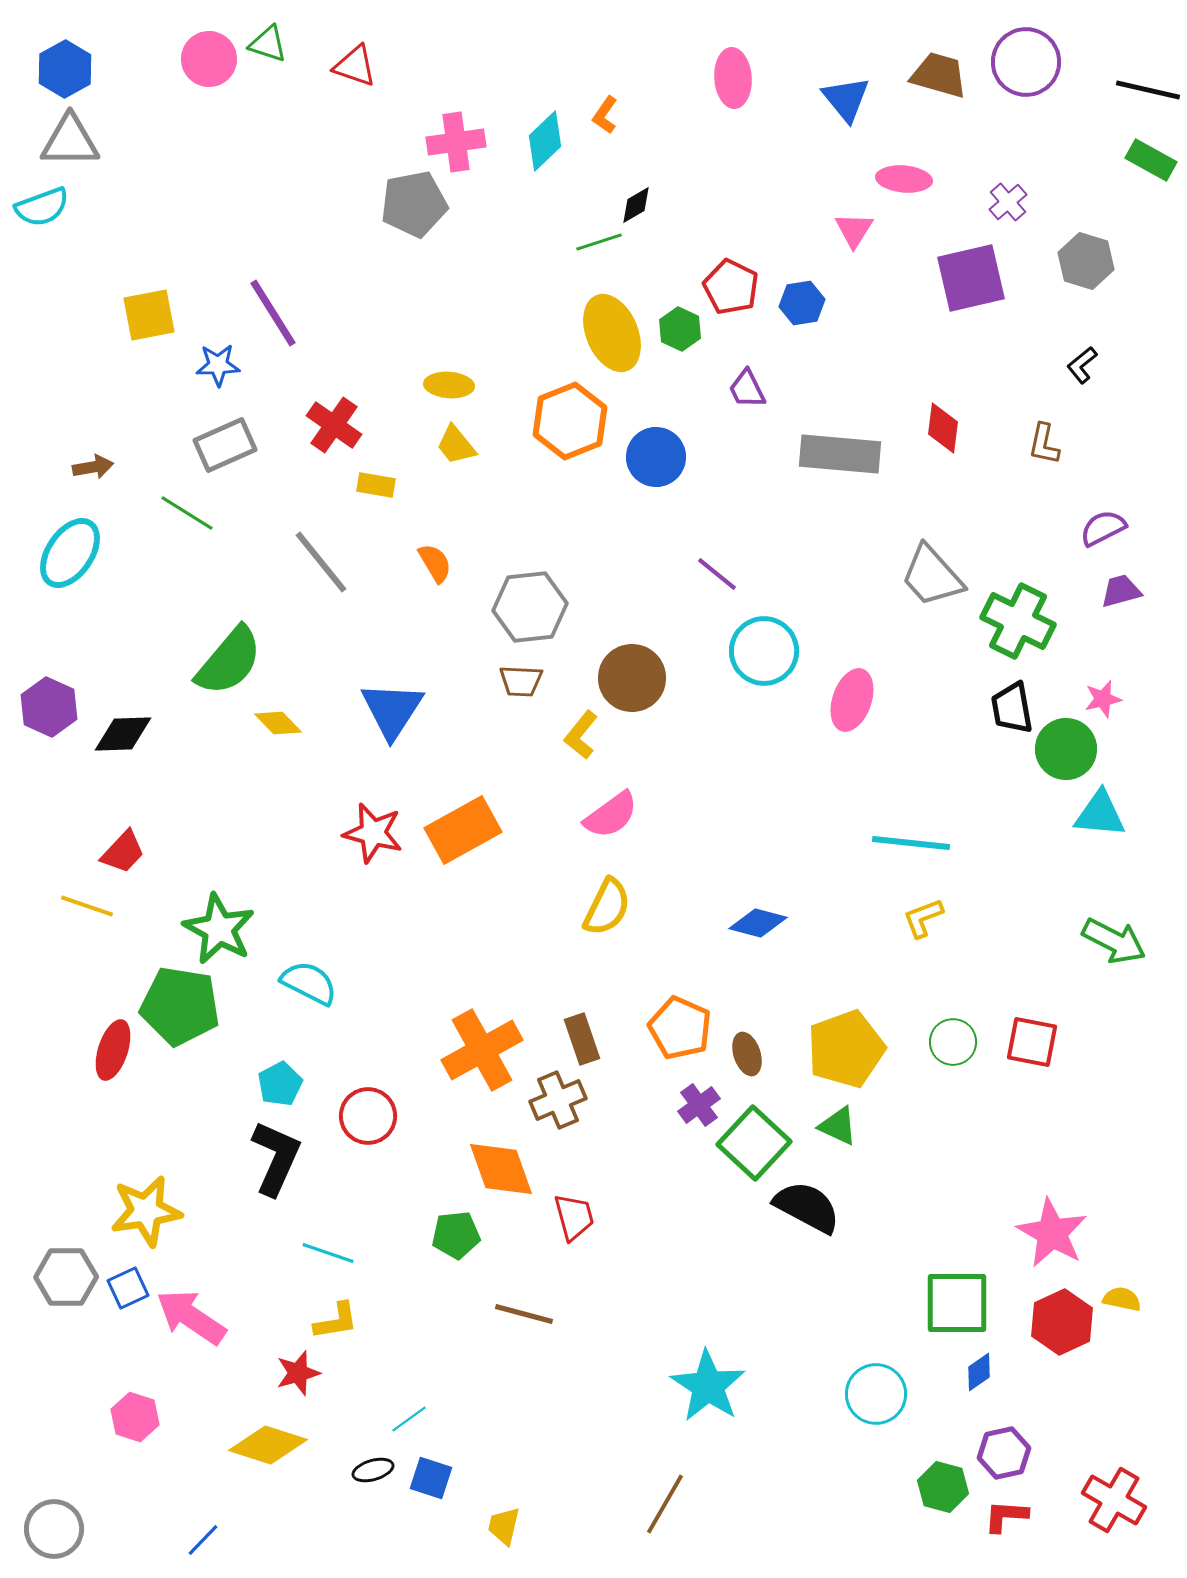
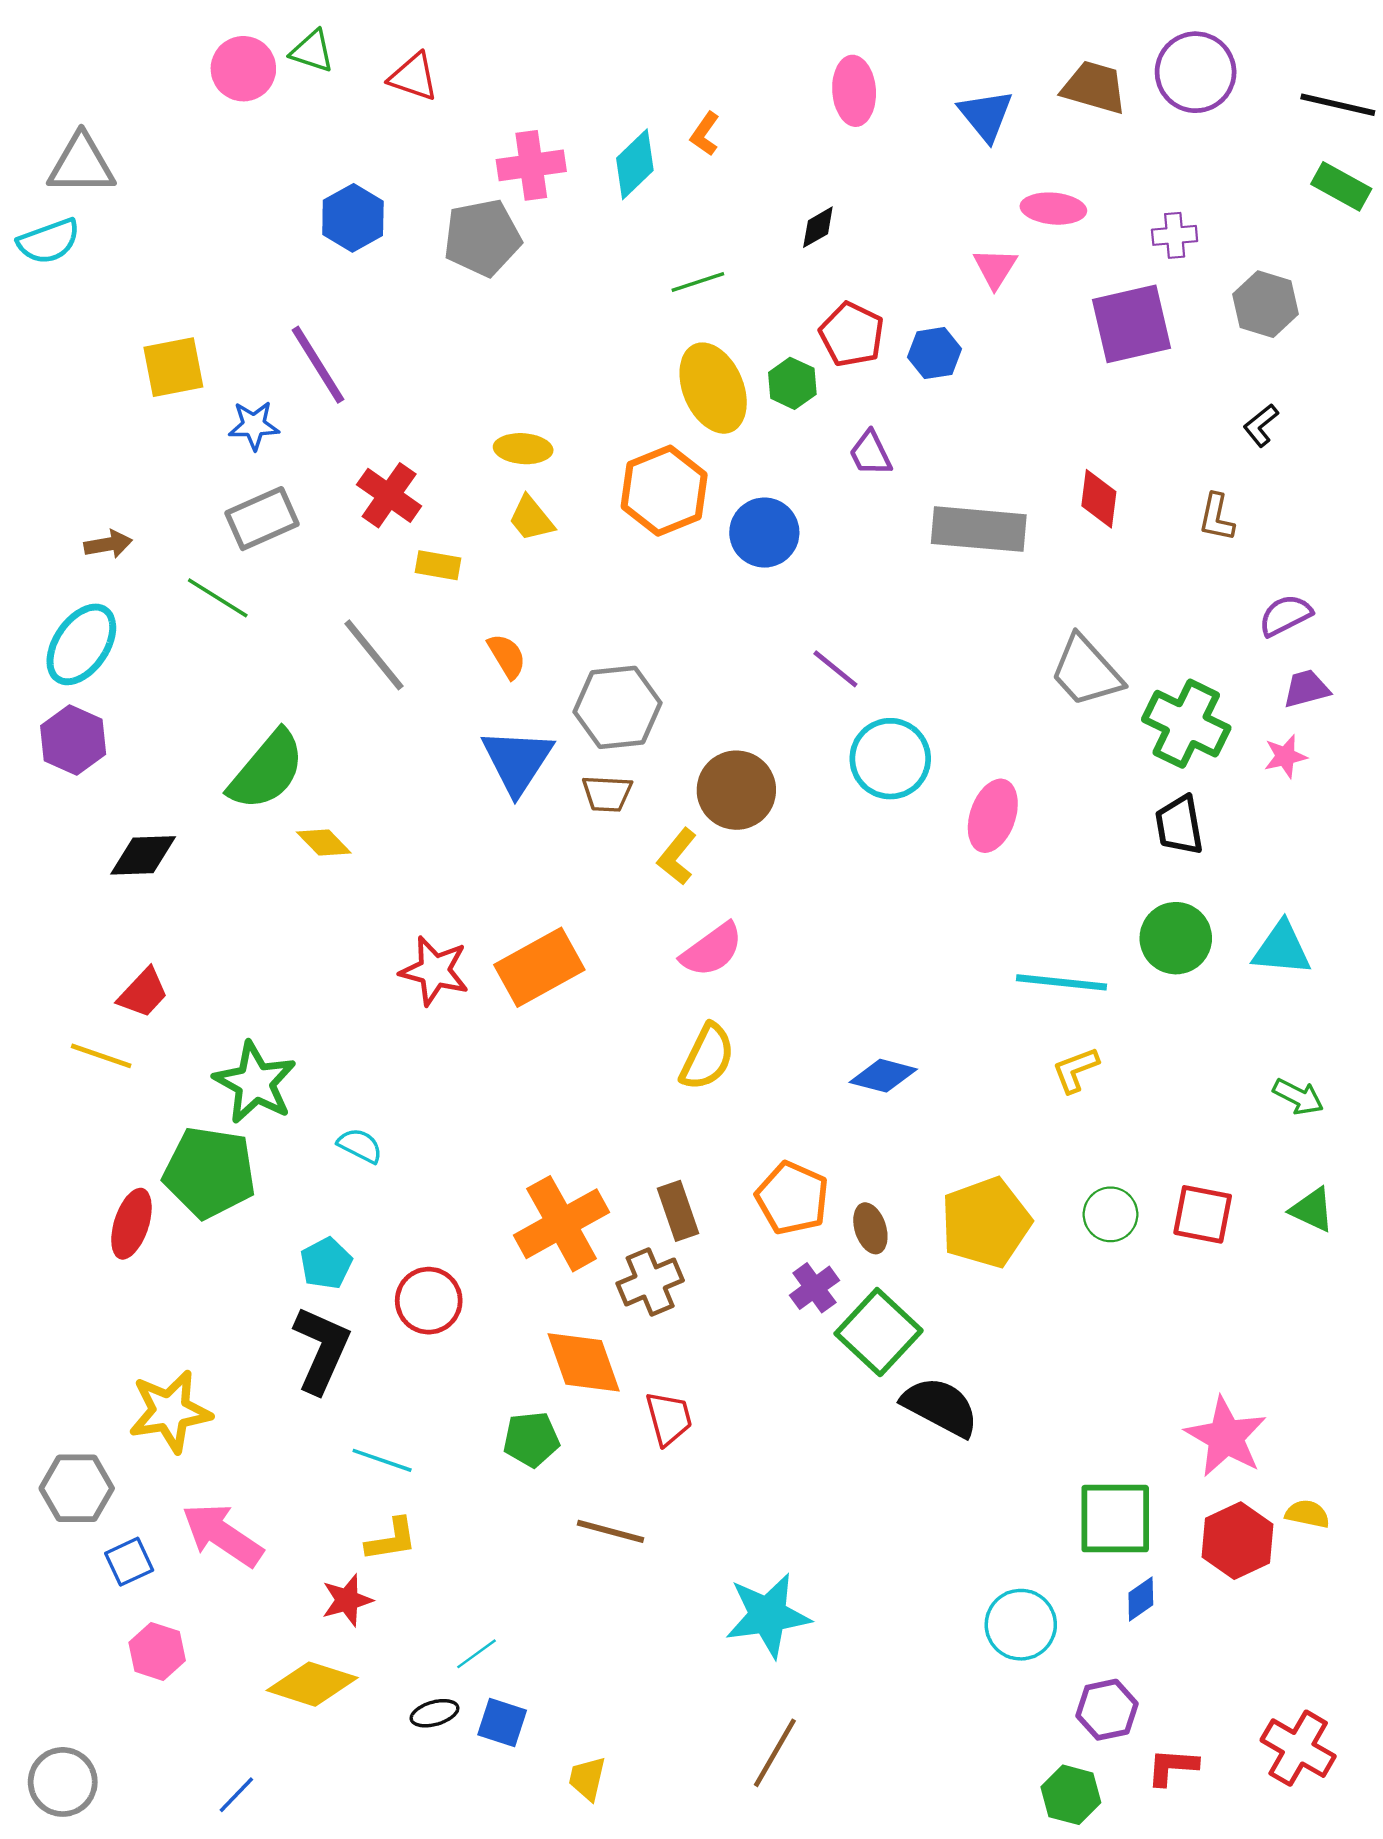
blue hexagon: (65, 69) -> (353, 218), moved
purple cross: (1008, 202) -> (1175, 235), turned 36
black diamond: (636, 205) -> (818, 227), moved
pink star: (1103, 699) -> (1285, 756), moved
purple hexagon: (49, 707) -> (73, 740), moved
blue triangle: (392, 710) -> (517, 761), moved
green circle: (1066, 749) -> (1176, 938), moved
green arrow: (1114, 941) -> (1298, 1097), size x0.7
cyan semicircle: (309, 983) -> (360, 1146), size x0.7
green triangle: (838, 1126) -> (1312, 1210), moved
blue square: (128, 1288) -> (129, 1562), moved
cyan star: (708, 1386) -> (768, 1615), moved, turned 30
purple hexagon: (1004, 1453) -> (1107, 1710), moved
green hexagon: (943, 1487) -> (1071, 1795), moved

